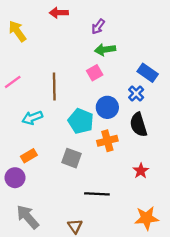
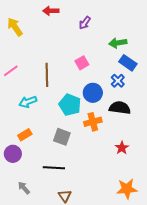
green arrow: (105, 50) -> (118, 43), moved
black semicircle: (138, 125) -> (120, 108), turned 115
black line: (97, 194) -> (54, 168), moved
gray arrow: (28, 217) -> (24, 188), size x0.6

